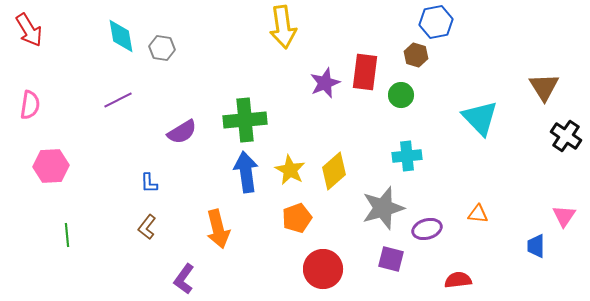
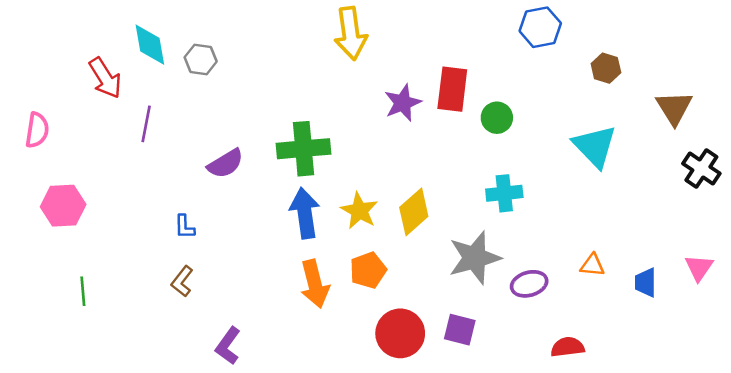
red arrow: (29, 30) -> (105, 78), moved
brown hexagon: (416, 55) -> (606, 68), moved
purple line: (118, 100) -> (146, 124), turned -52
orange arrow: (218, 229) -> (315, 284), moved
blue trapezoid: (536, 246) -> (646, 283), moved
purple square: (391, 259) -> (460, 330), moved

